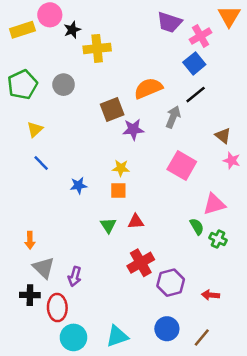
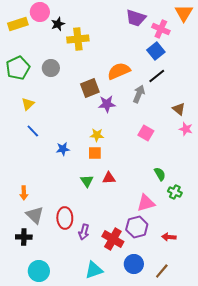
pink cross: (201, 36) -> (161, 29), turned -36
pink square: (182, 166) -> (146, 133), size x0.7
pink triangle: (214, 204) -> (146, 203), moved
green semicircle: (197, 227) -> (160, 174), moved
red cross: (141, 263) -> (113, 239), moved, turned -30
purple arrow: (75, 276) -> (84, 232), moved
red ellipse: (57, 308) -> (65, 218), moved
cyan circle: (73, 337) -> (39, 271), moved

